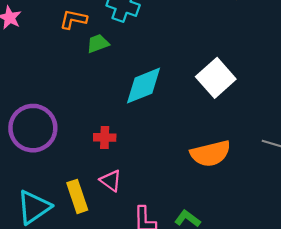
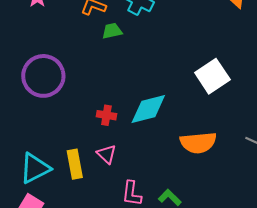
cyan diamond: (143, 86) -> (148, 109), moved
purple circle: (33, 128) -> (43, 76), moved

